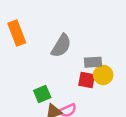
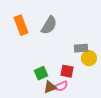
gray semicircle: (61, 46) -> (49, 25), moved
red square: (87, 80) -> (67, 71), moved

